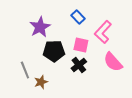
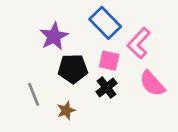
blue rectangle: (78, 17) -> (105, 23), size x1.6
brown star: (41, 82) -> (66, 110), moved

